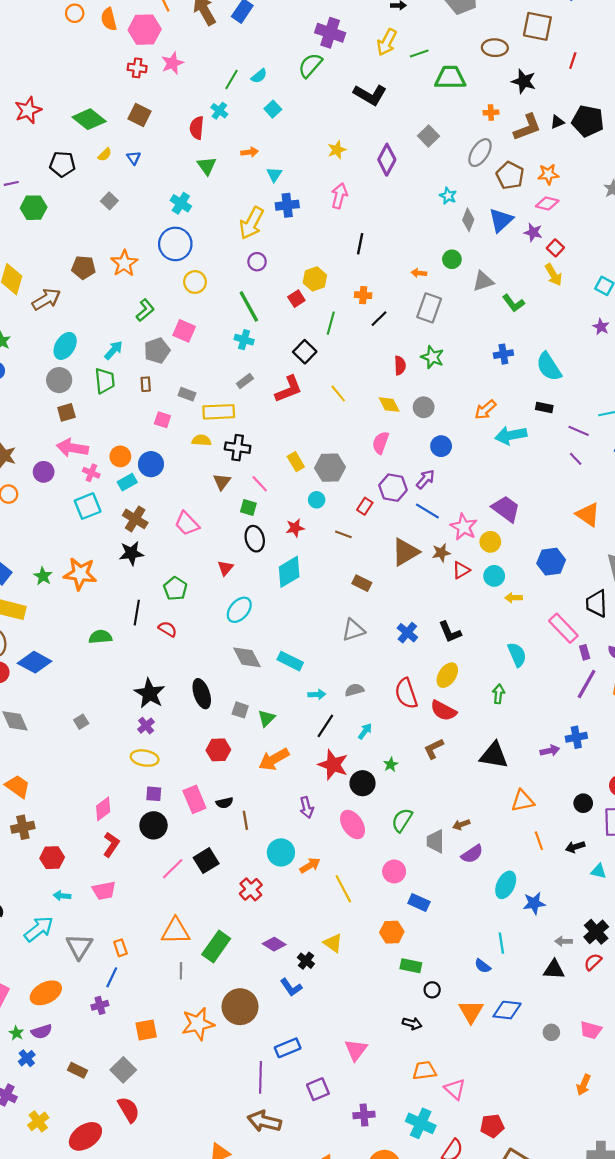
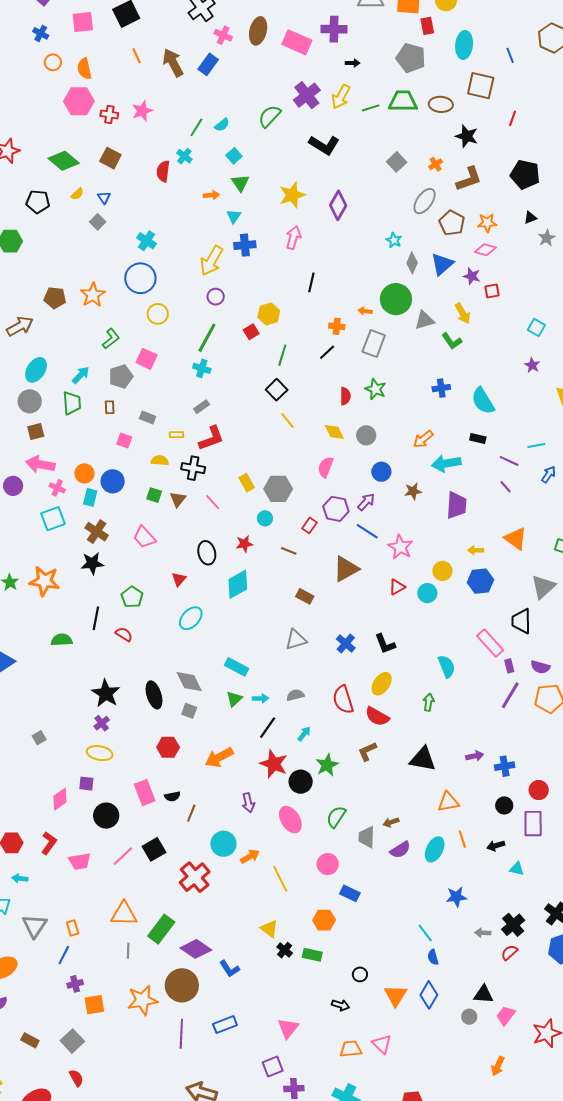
pink hexagon: (145, 30) -> (79, 101), moved
purple cross: (330, 33) -> (307, 95), moved, turned 32
green trapezoid: (450, 78) -> (403, 101), moved
orange cross: (491, 112) -> (436, 164), turned -32
black triangle: (557, 122) -> (530, 218), moved
gray square: (429, 136) -> (397, 162), moved
yellow star: (337, 150) -> (292, 195), size x1.5
green triangle: (207, 166) -> (240, 183), moved
gray square: (109, 201) -> (98, 222), moved
red square: (555, 248) -> (492, 291), turned 35
green circle: (452, 259) -> (396, 299), size x1.8
yellow arrow: (553, 275) -> (463, 313), moved
orange cross: (363, 295) -> (337, 326), moved
green line: (249, 306) -> (207, 338), turned 56
black square: (305, 352) -> (277, 390), moved
red L-shape: (289, 389) -> (211, 438), moved
yellow rectangle: (219, 412) -> (177, 435), size x0.5
cyan rectangle: (127, 482) -> (90, 497), turned -48
green square: (248, 508) -> (154, 495), moved
purple trapezoid: (506, 509) -> (457, 505), moved, turned 56
yellow circle: (490, 542) -> (442, 571), moved
brown star: (441, 553) -> (413, 491), moved
yellow arrow: (513, 598) -> (476, 550), moved
gray diamond: (247, 657) -> (189, 682), moved
green triangle: (266, 718) -> (234, 699), moved
gray square: (81, 722) -> (39, 738), moved
blue cross: (576, 737) -> (505, 766), moved
green star: (391, 765) -> (327, 765), size x1.6
purple square: (154, 794) -> (86, 784), moved
brown line: (245, 820) -> (191, 813), turned 30
red L-shape: (111, 845) -> (49, 843), moved
cyan ellipse: (506, 885) -> (435, 849), moved
red cross: (251, 889) -> (195, 877), size x1.4
pink trapezoid: (104, 891) -> (80, 861), moved
cyan line: (501, 943) -> (425, 933), turned -30
purple diamond: (274, 944) -> (196, 949), moved, size x1.4
black cross: (306, 961) -> (285, 950), moved
green rectangle: (411, 966) -> (312, 955), moved
blue semicircle: (483, 966) -> (433, 957), moved, turned 35
black triangle: (554, 970) -> (483, 994), moved
purple cross: (100, 1005) -> (75, 984), moved
blue diamond: (507, 1010) -> (429, 995), turned -68
pink trapezoid: (591, 1030) -> (506, 1016), turned 110
purple line: (260, 1077) -> (181, 1034), moved
purple square: (318, 1089) -> (273, 1066), moved
pink triangle: (455, 1089) -> (382, 1044), moved
red semicircle: (129, 1110) -> (76, 1078), size x0.7

